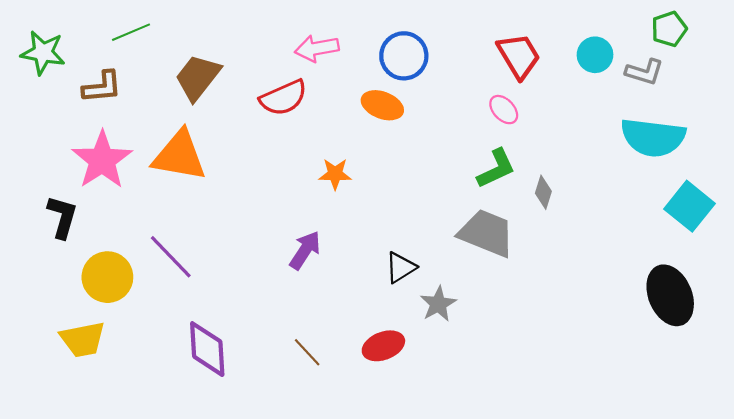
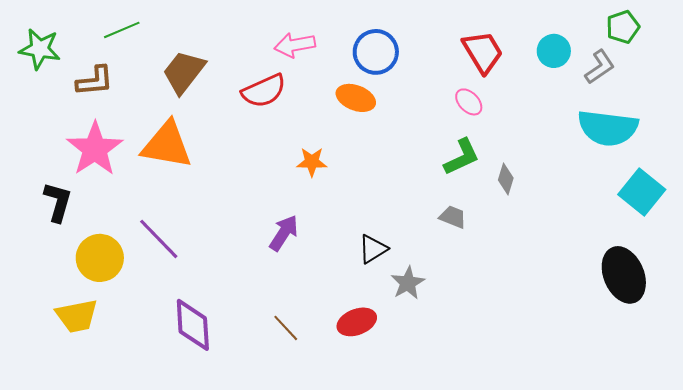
gray L-shape: (644, 72) -> (600, 67), turned -51
gray trapezoid: (487, 233) -> (453, 217), size x0.5

